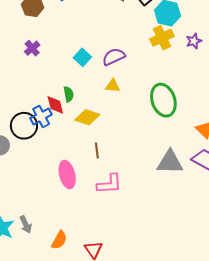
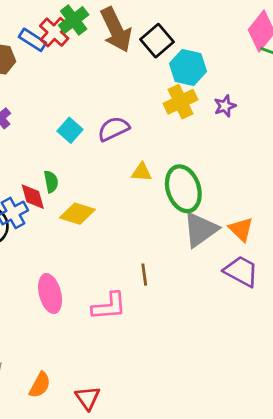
yellow triangle: (113, 86) -> (142, 172), moved
brown line: (97, 150) -> (144, 275), moved
gray triangle: (170, 162) -> (200, 230), moved, turned -36

